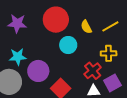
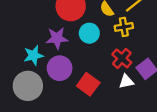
purple star: (17, 23) -> (57, 38), moved
yellow cross: (109, 53) -> (124, 27), moved

